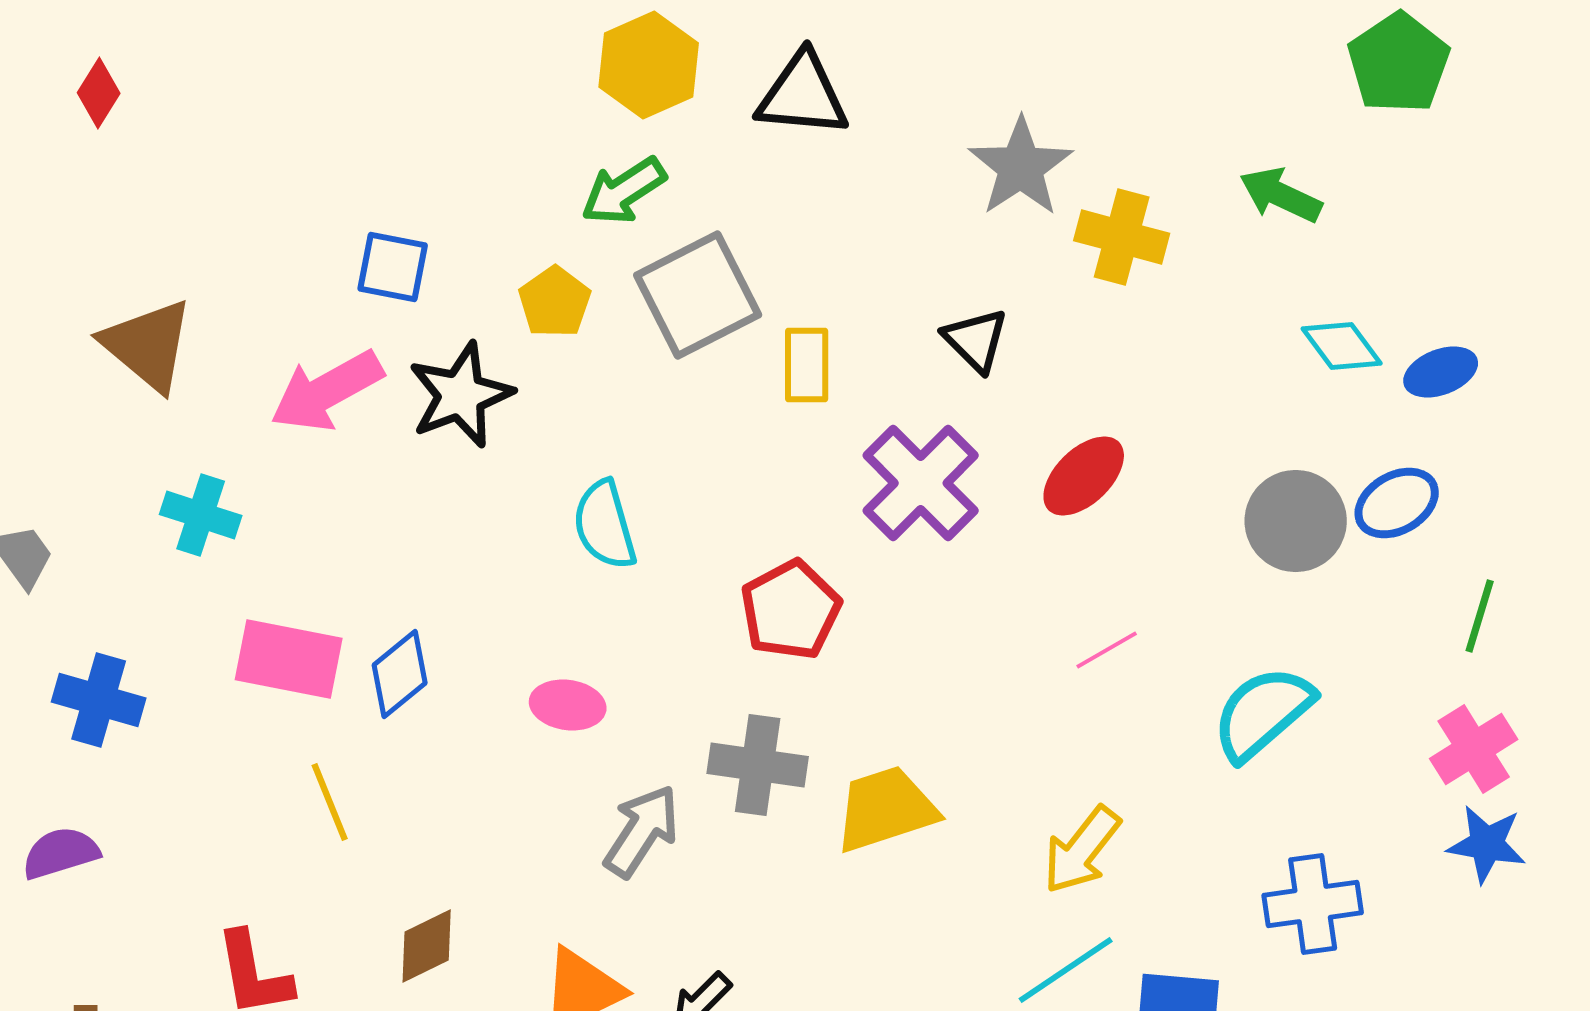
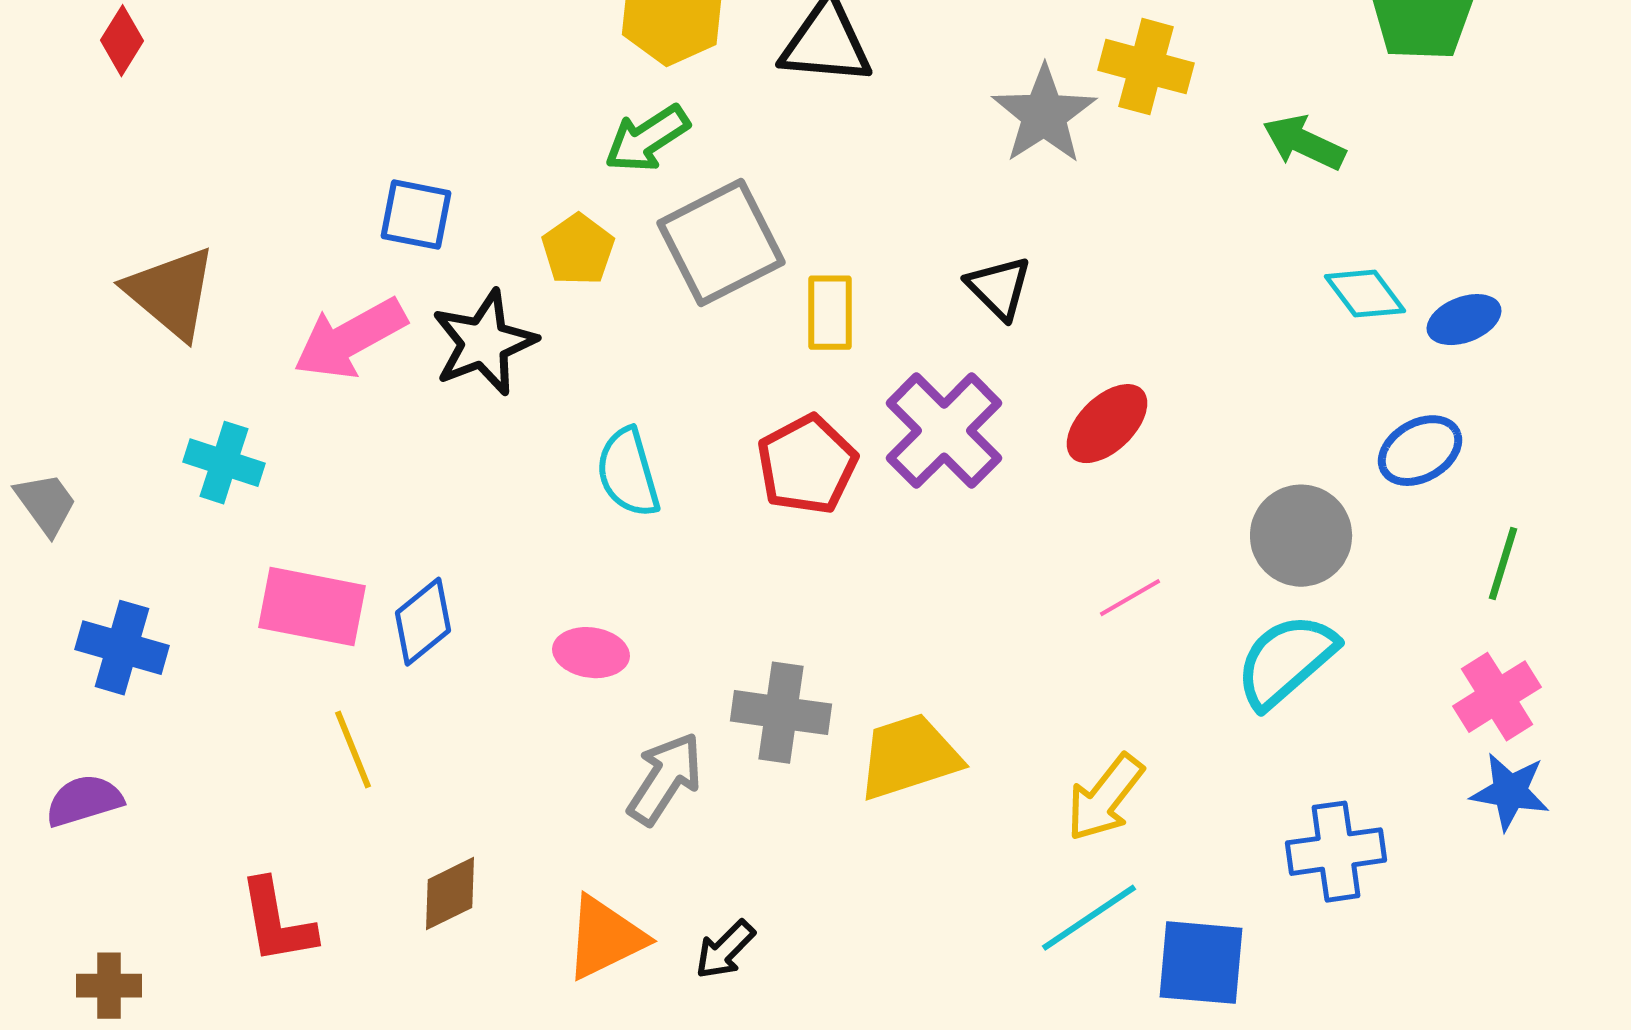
yellow cross: (1122, 237) -> (1146, 67), moved
gray circle: (1296, 521) -> (1301, 536), moved
red pentagon: (791, 610) -> (807, 465), moved

